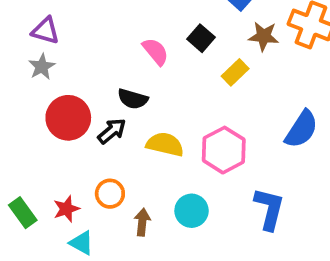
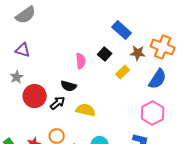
pink semicircle: (155, 51) -> (81, 61), turned 35
gray star: (42, 67) -> (17, 77), moved
blue semicircle: (301, 129) -> (158, 79), moved
pink hexagon: (224, 150) -> (153, 113), moved

